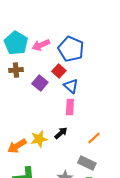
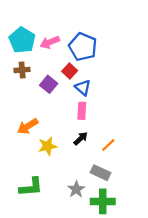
black arrow: (61, 133) -> (81, 138), moved
orange arrow: (17, 146) -> (28, 126), moved

